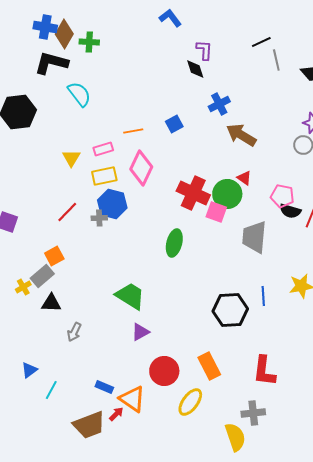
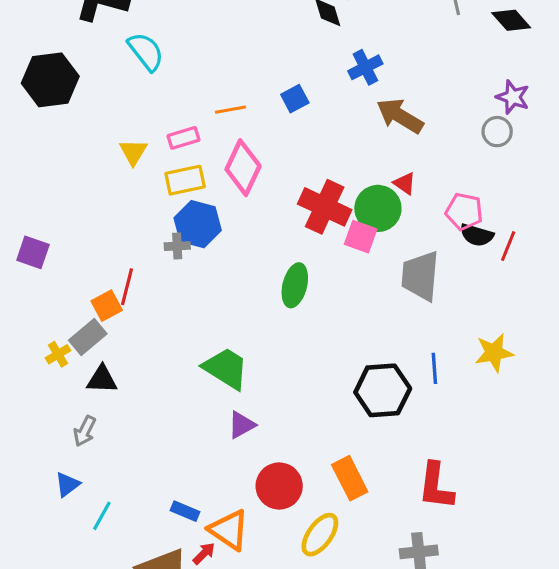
red line: (67, 212) -> (127, 287), moved, turned -30
gray arrow: (74, 332) -> (85, 431), moved

